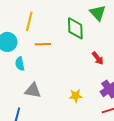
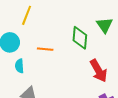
yellow line: (29, 21) -> (27, 15), moved
red arrow: (98, 58) -> (99, 71), size x1.6

